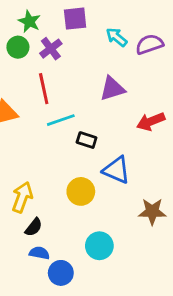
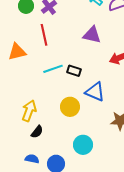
purple triangle: (112, 89) -> (92, 35), turned 30
cyan line: (61, 120) -> (53, 69), moved
blue semicircle: (39, 253) -> (32, 159), moved

